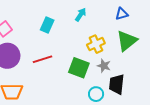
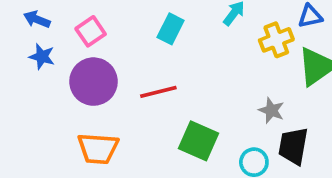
yellow cross: (96, 44) -> (276, 40), moved
green square: (79, 68) -> (199, 141), moved

